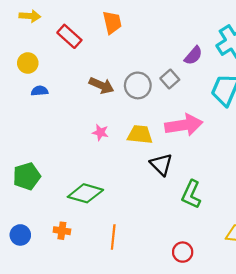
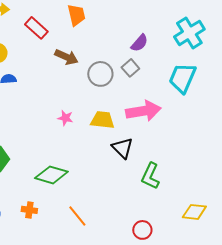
purple semicircle: (193, 56) -> (139, 43), moved
brown arrow: (101, 85) -> (66, 57), moved
orange line: (113, 237) -> (77, 216), turned -45

